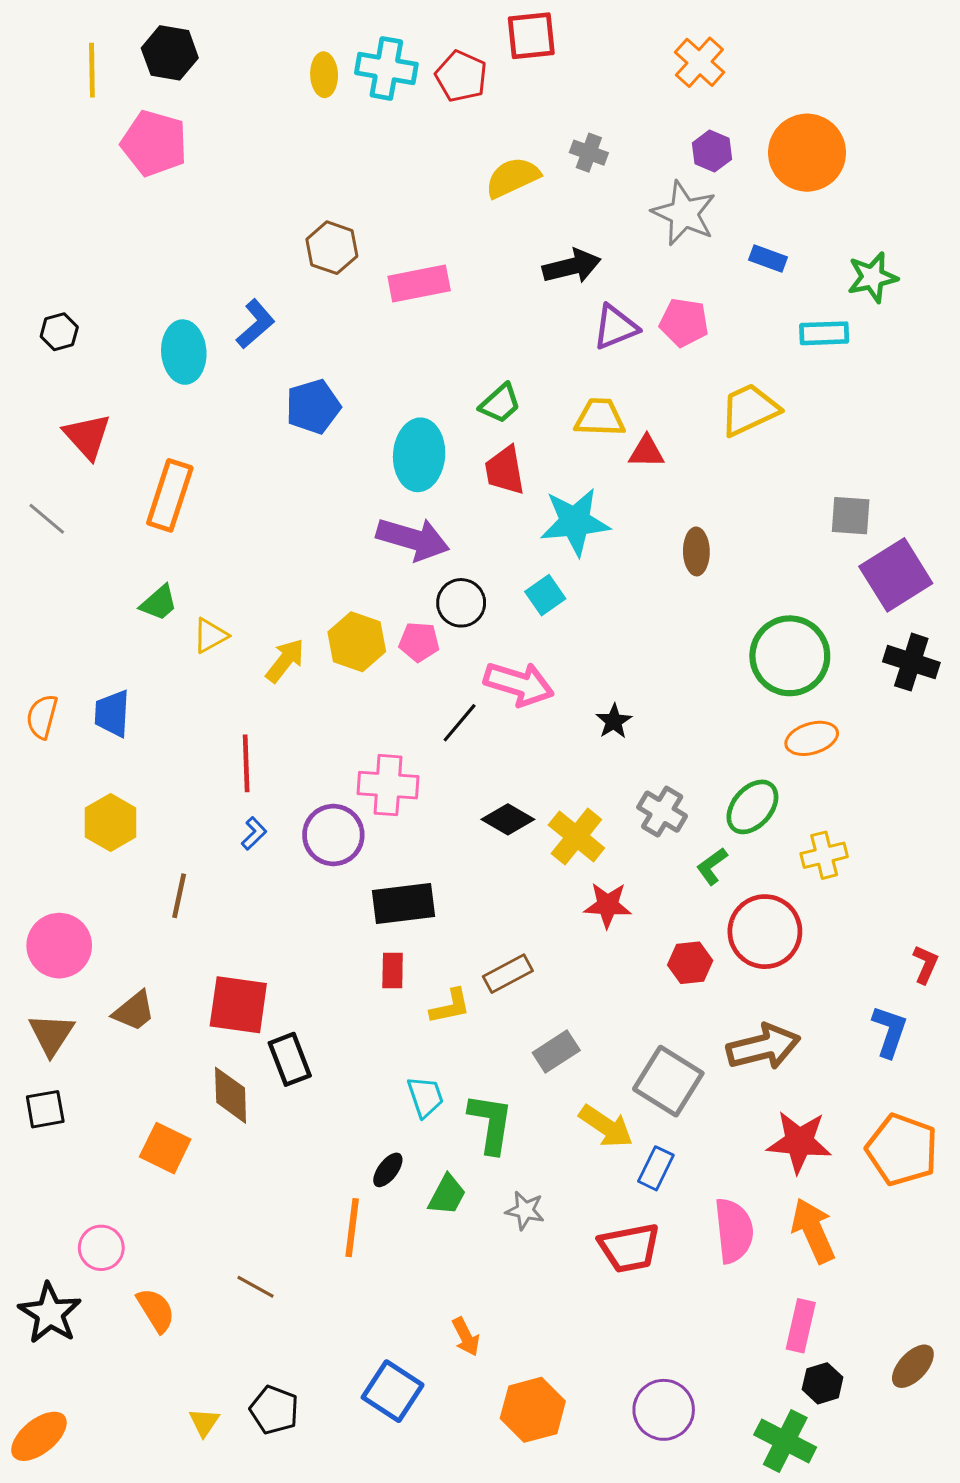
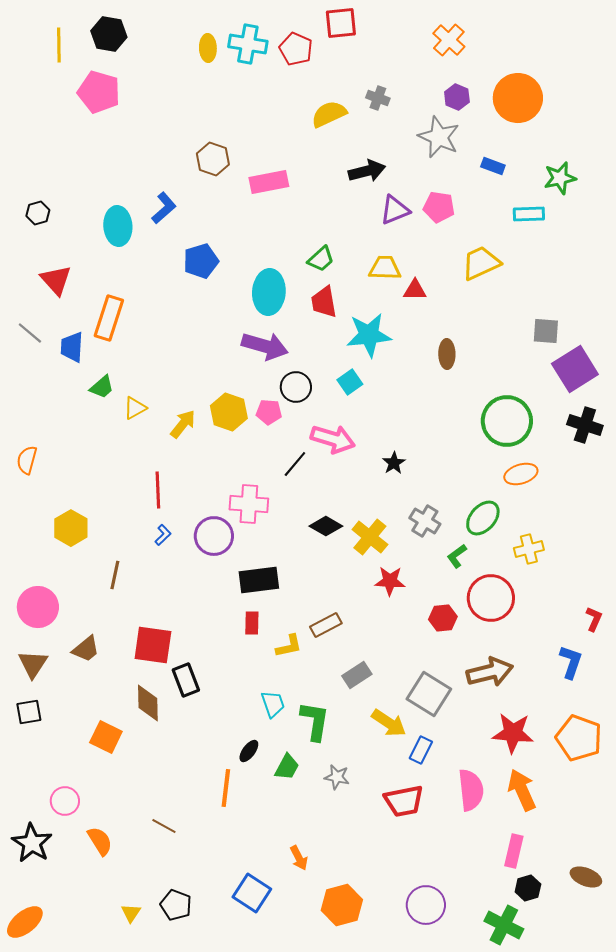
blue trapezoid: (112, 713) -> (72, 347), moved
brown ellipse: (913, 1366) -> (586, 877), turned 68

